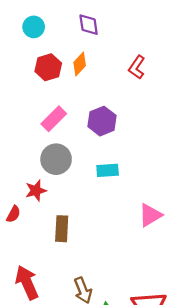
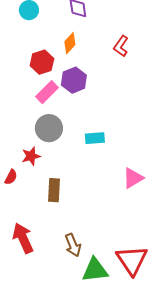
red hexagon: (48, 67) -> (42, 62), moved
purple hexagon: (102, 121) -> (74, 80), moved

